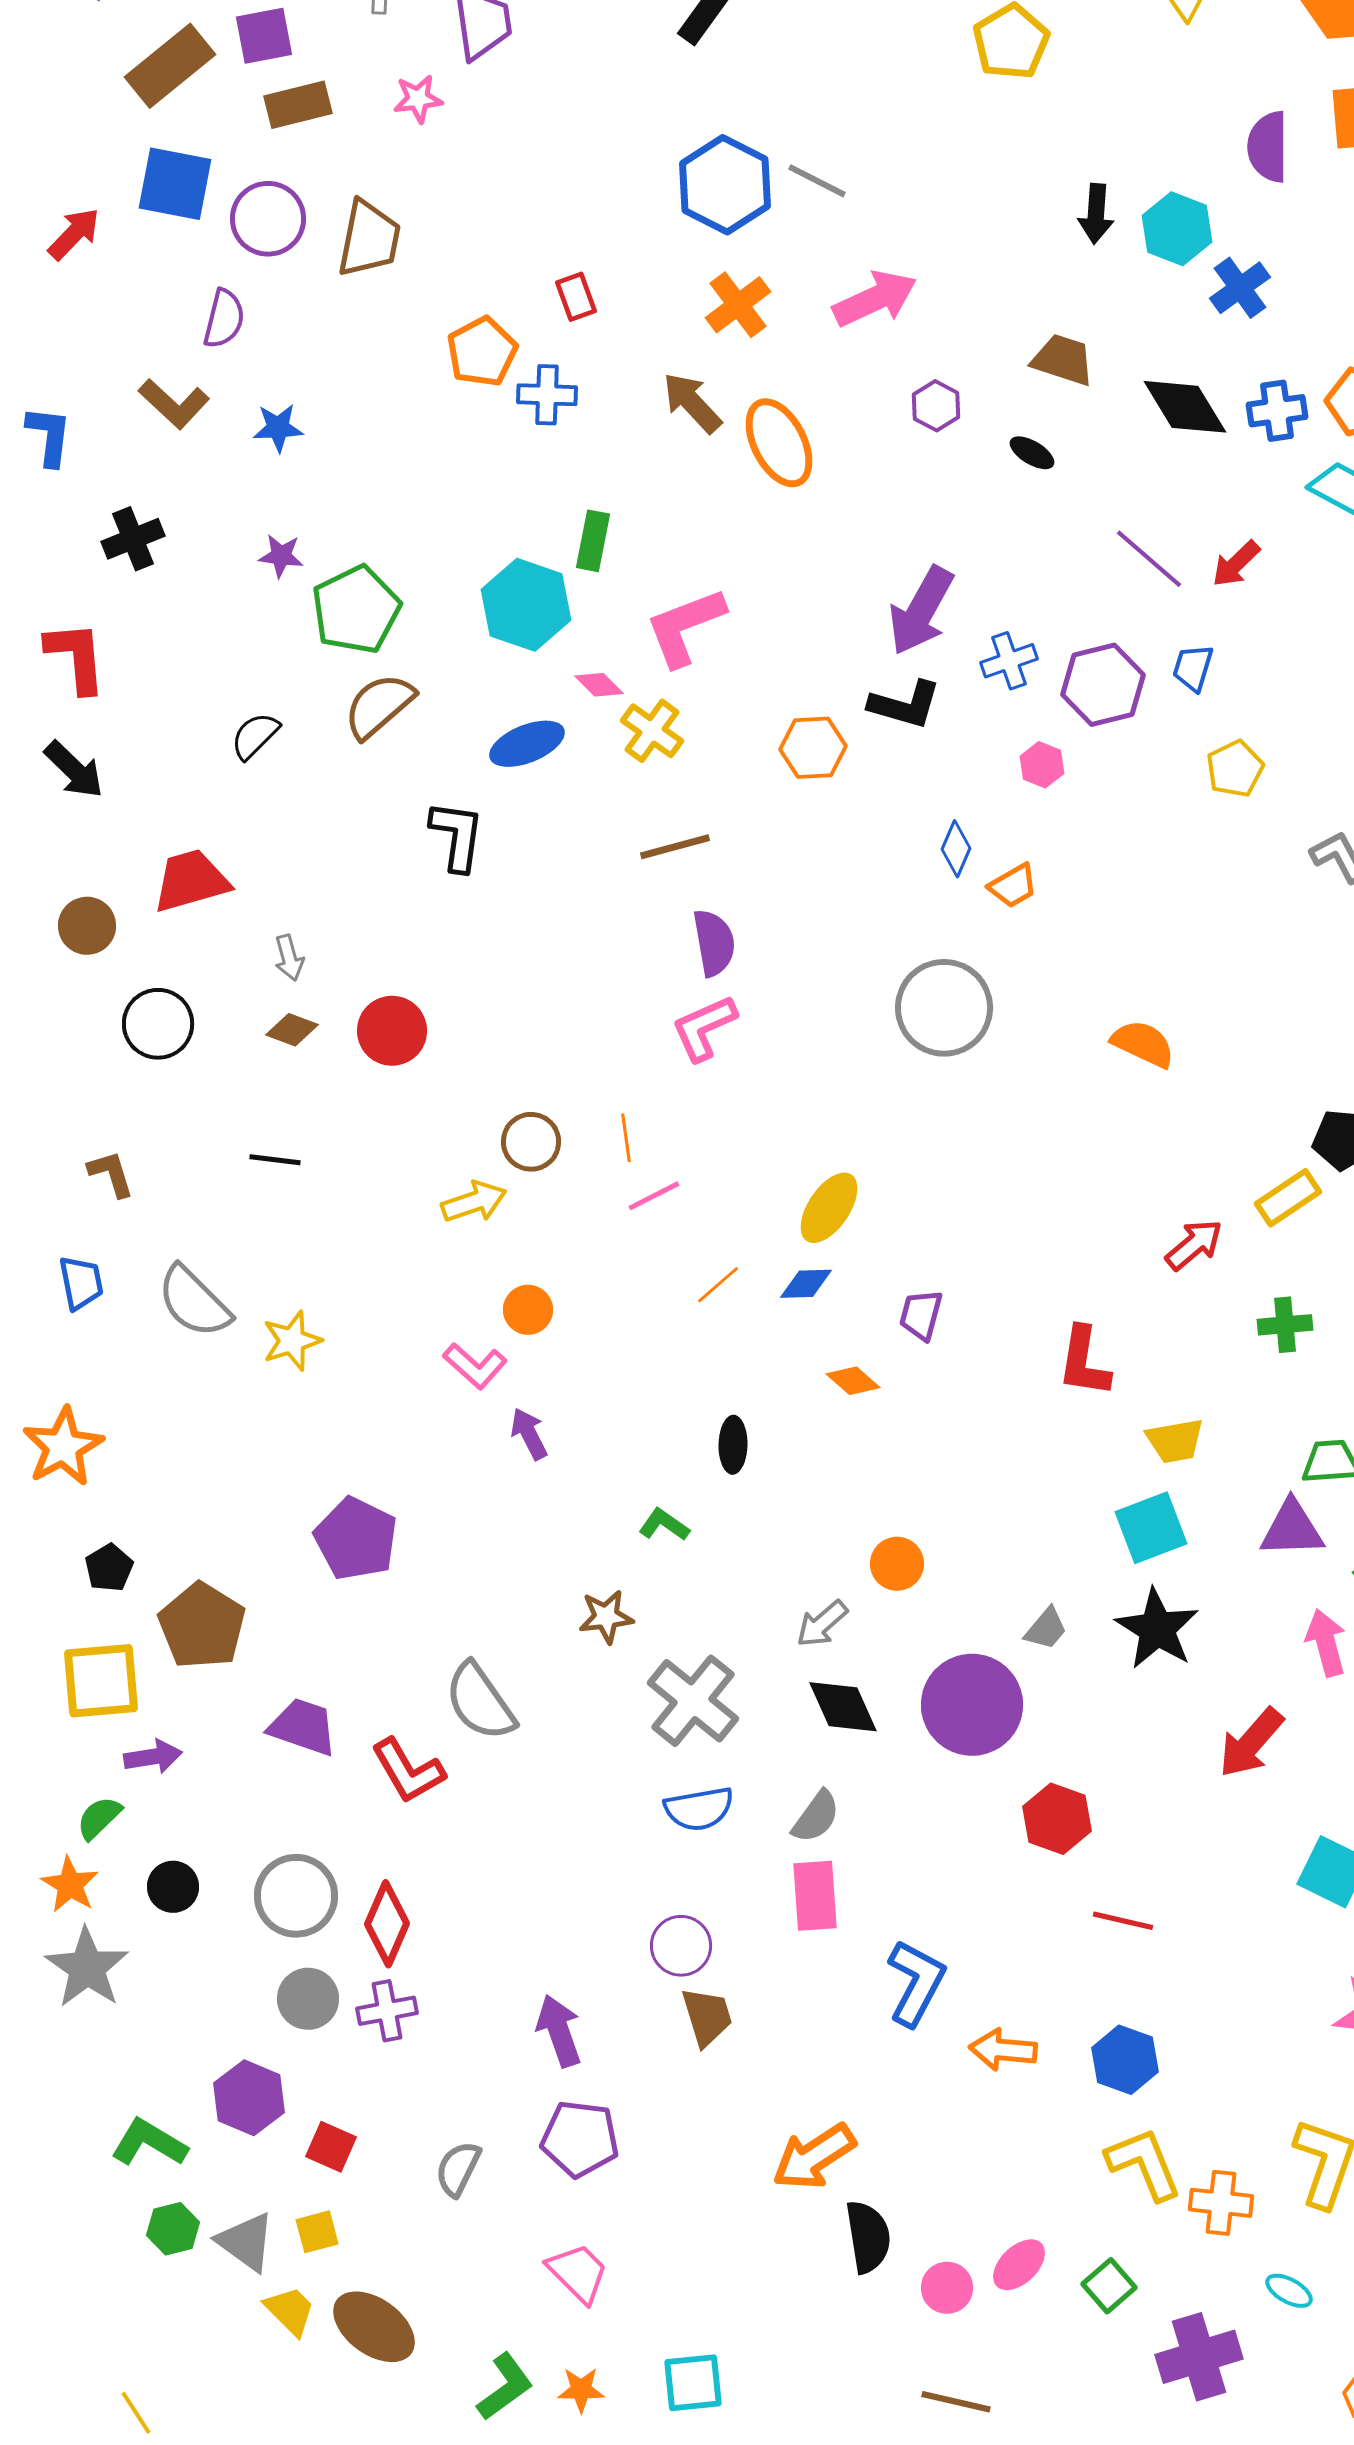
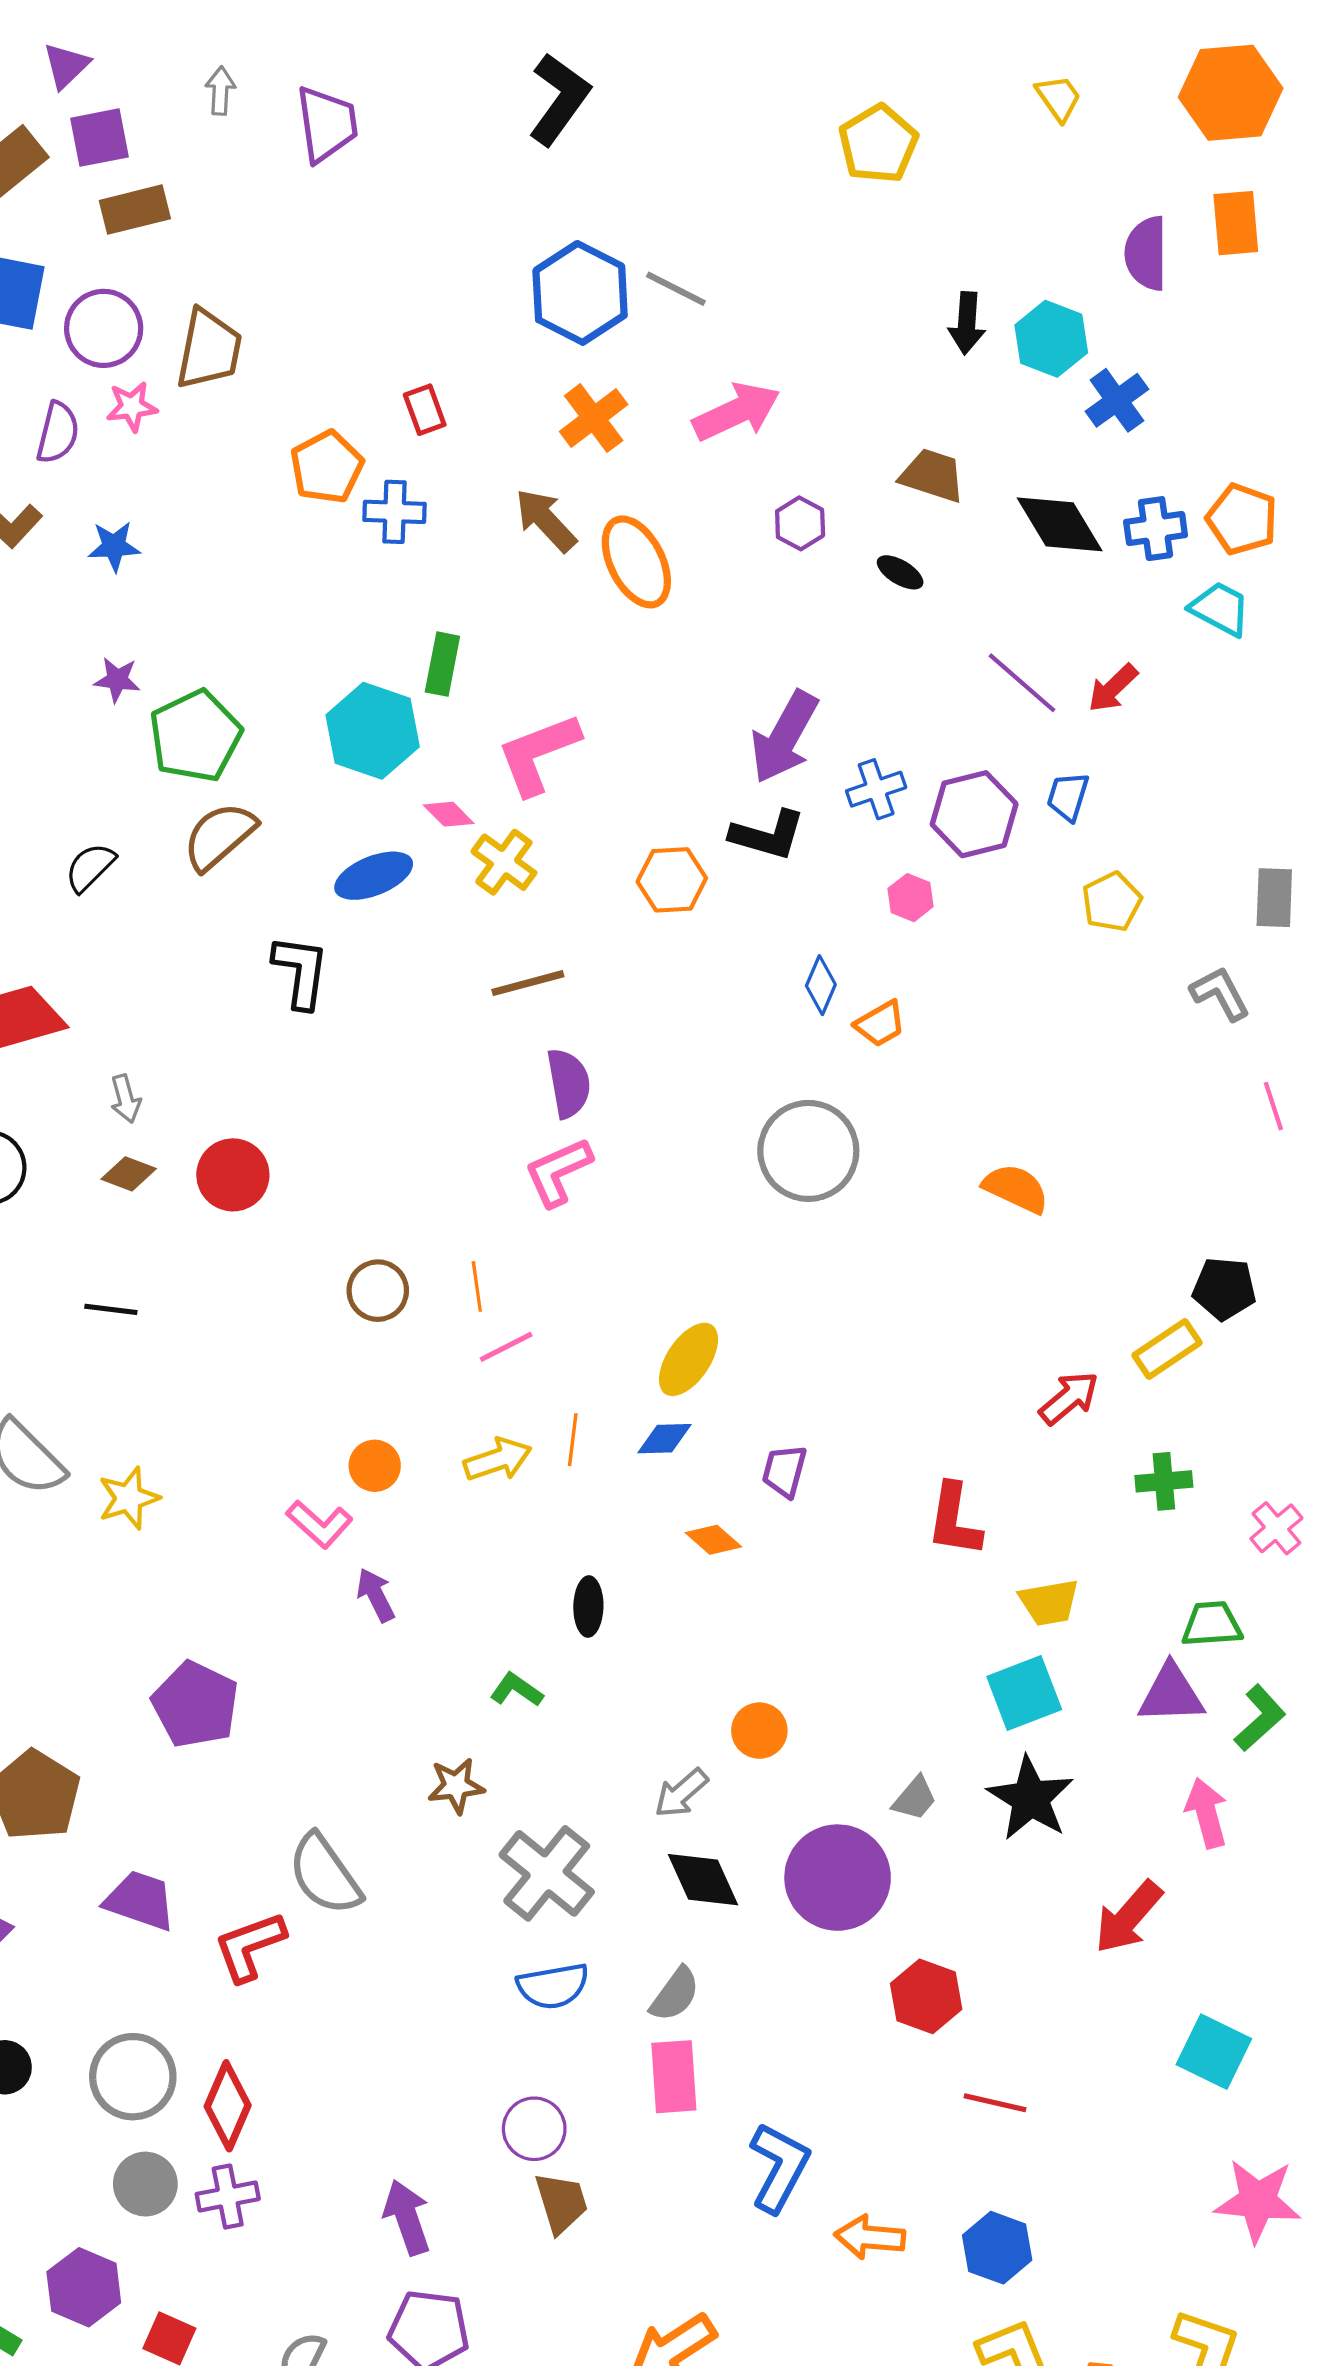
pink star: (418, 99) -> (132, 407), moved
yellow arrow: (474, 1202) -> (498, 1460), moved
orange line: (718, 1285) -> (573, 1440), turned -42
red L-shape: (408, 1771) -> (250, 1946), turned 100

